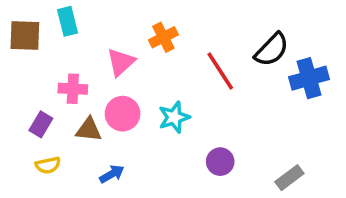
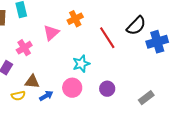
pink cross: (73, 89) -> (24, 48), turned -35
pink circle: (123, 114) -> (72, 88), moved
brown triangle: (89, 130) -> (32, 82), moved
yellow semicircle: (48, 165) -> (18, 96), moved

